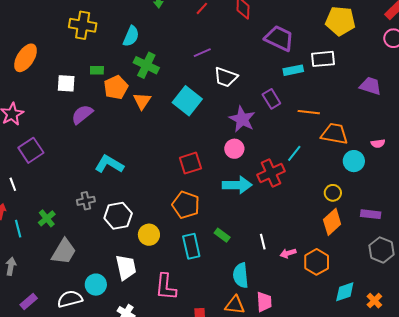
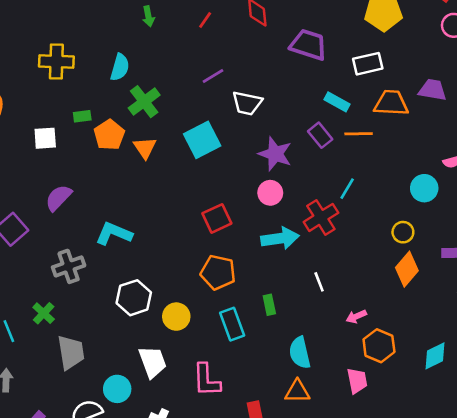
green cross: (146, 65) -> (144, 102), turned 35
cyan rectangle: (293, 70) -> (337, 102), moved, turned 48
purple rectangle: (271, 99) -> (320, 135), moved
cyan square: (187, 101) -> (202, 140), turned 32
purple semicircle: (82, 114) -> (58, 198), moved
orange trapezoid: (334, 134) -> (391, 103), moved
gray cross: (86, 201) -> (69, 266), moved, size x1.4
green rectangle: (222, 235) -> (269, 305), turned 49
white line: (263, 242) -> (319, 282), moved
gray trapezoid: (64, 252) -> (71, 352), turned -32
orange hexagon: (317, 262) -> (379, 346), moved
pink trapezoid: (264, 302) -> (357, 381), moved

